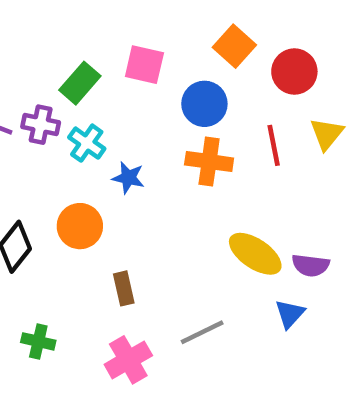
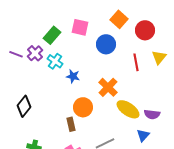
purple cross: (41, 125) -> (35, 53), turned 35
orange cross: (209, 161) -> (108, 87), moved, turned 36
orange circle: (80, 226) -> (83, 107), moved

